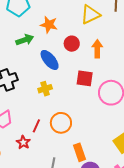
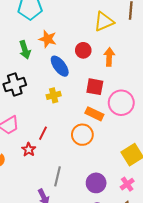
orange star: (49, 25) -> (48, 39), moved
green arrow: (25, 40) -> (25, 50), moved, turned 90
orange circle: (61, 123) -> (82, 135), moved
orange rectangle: (80, 152) -> (94, 114), moved, turned -48

